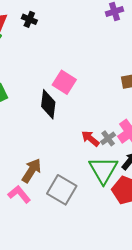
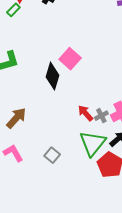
brown arrow: (32, 171) -> (16, 118), moved
gray square: (62, 190) -> (52, 155), size x0.6

